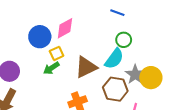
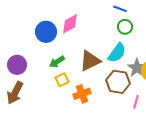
green circle: (124, 40) -> (125, 27), moved
yellow square: (57, 53) -> (62, 80), moved

